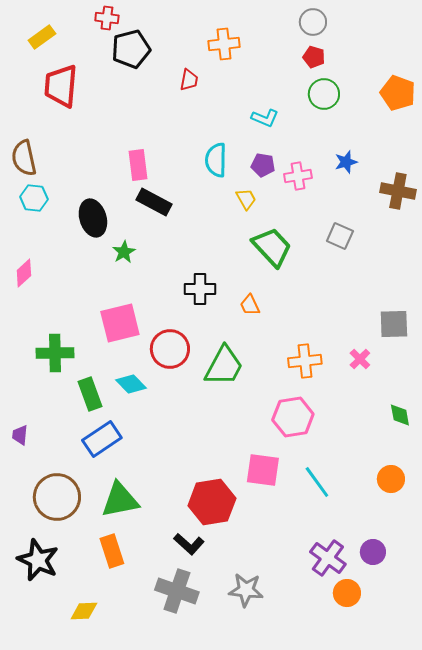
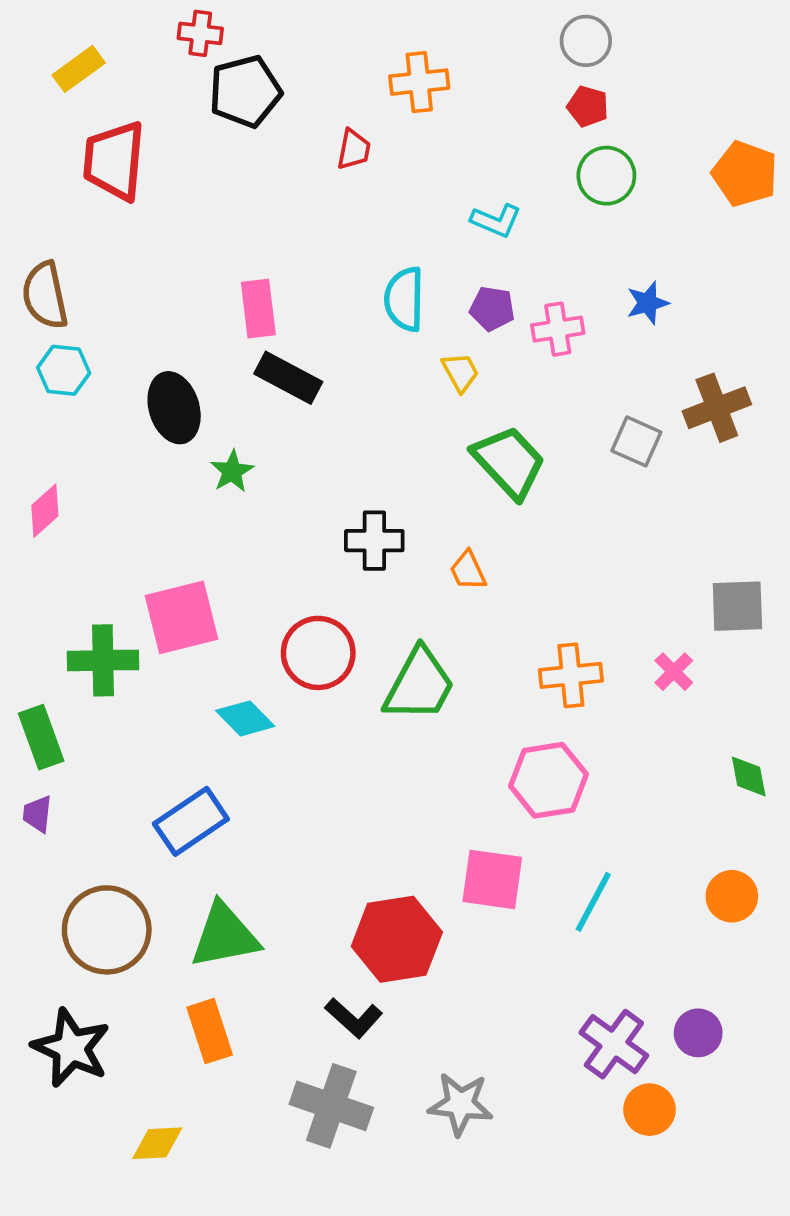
brown cross: (398, 191) -> (717, 408), moved, turned -32
pink square: (120, 323) -> (182, 617), moved
green rectangle: (90, 394) -> (41, 737), moved
cyan line: (317, 482) -> (593, 902), turned 64

